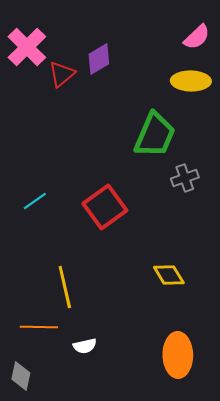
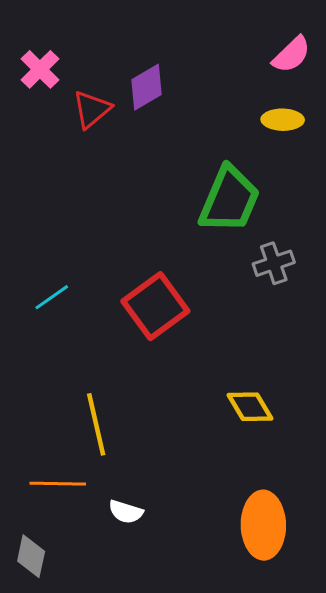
pink cross: (27, 47) -> (40, 69), size x0.7
yellow ellipse: (191, 81) -> (283, 120), size x0.7
white semicircle: (85, 346) -> (126, 512), turned 30

